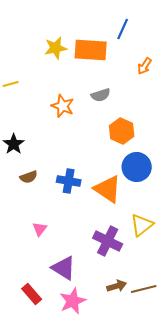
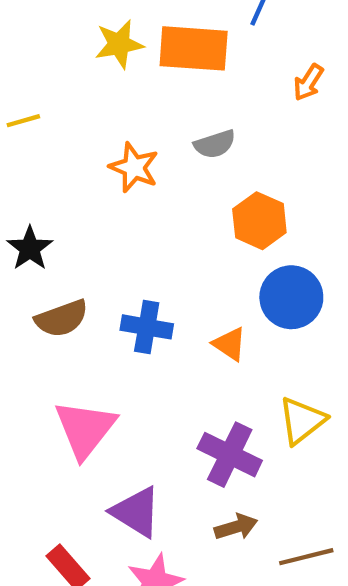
brown semicircle: (29, 177) -> (62, 318), size x1.4
orange triangle: (108, 189) -> (230, 344), size x0.6
pink triangle: (40, 229) -> (85, 429), size x2.0
brown arrow: (117, 286) -> (236, 527), moved

